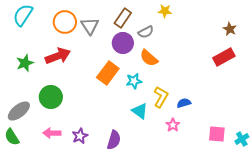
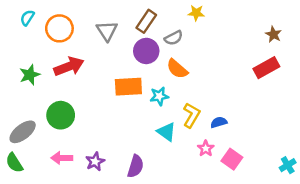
cyan semicircle: (23, 15) -> (27, 18), size x0.6
orange circle: (65, 22) -> (59, 28), moved
orange rectangle: (108, 73) -> (128, 87), turned 50
pink square: (217, 134) -> (232, 159), moved, turned 30

